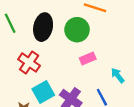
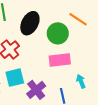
pink rectangle: (88, 58) -> (60, 60), size x1.5

